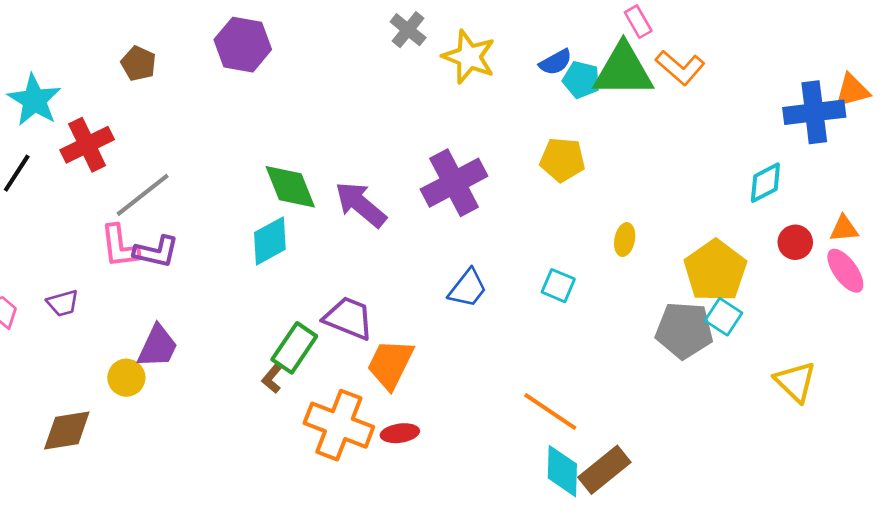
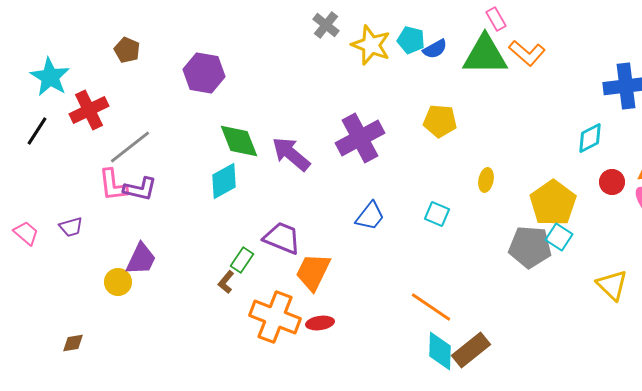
purple hexagon: (243, 45) -> (204, 73), moved
cyan pentagon: (581, 80) -> (411, 40), moved
green rectangle: (294, 348) -> (242, 260), size x0.7
brown diamond: (67, 430) -> (73, 343), moved, size x0.6

